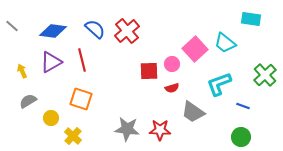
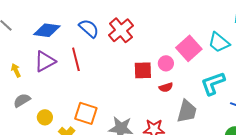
orange square: (81, 99) -> (86, 113), moved
gray trapezoid: (193, 112) -> (187, 111), turned -110

